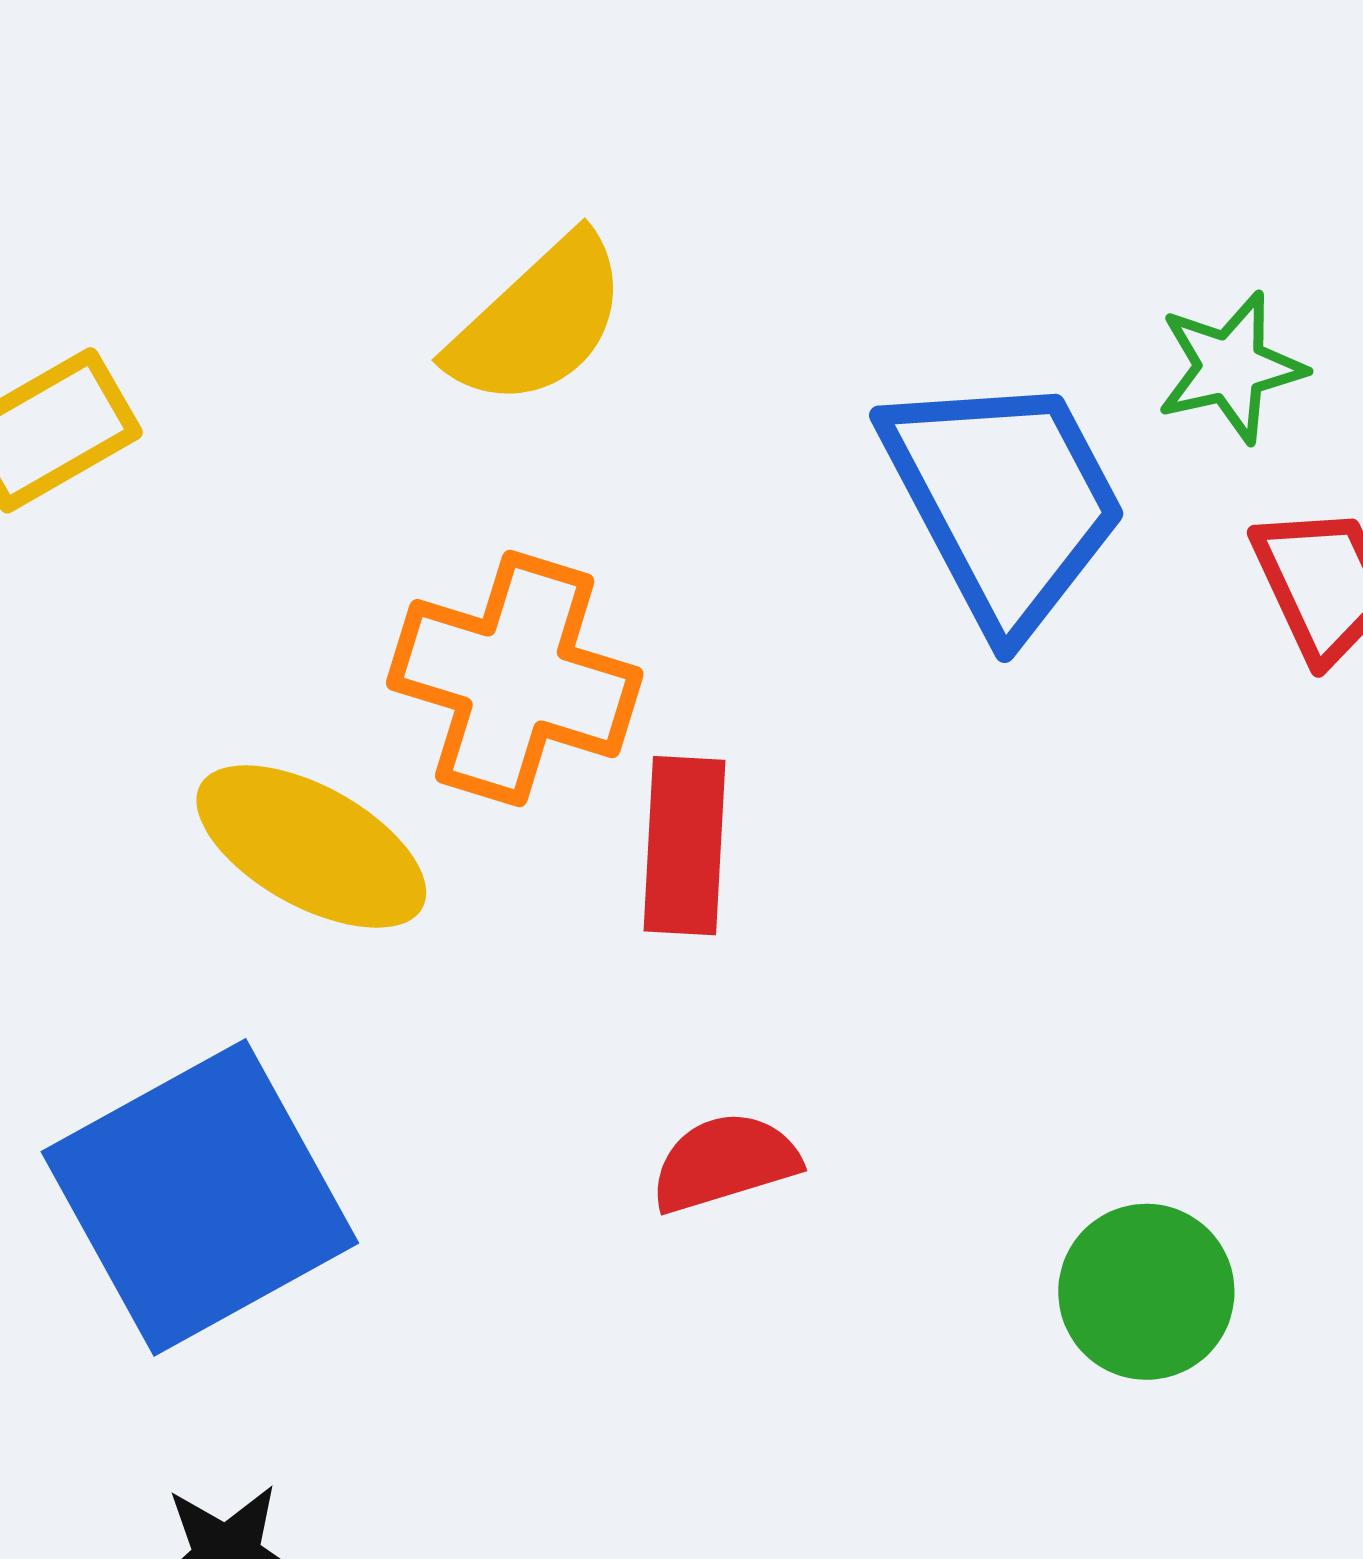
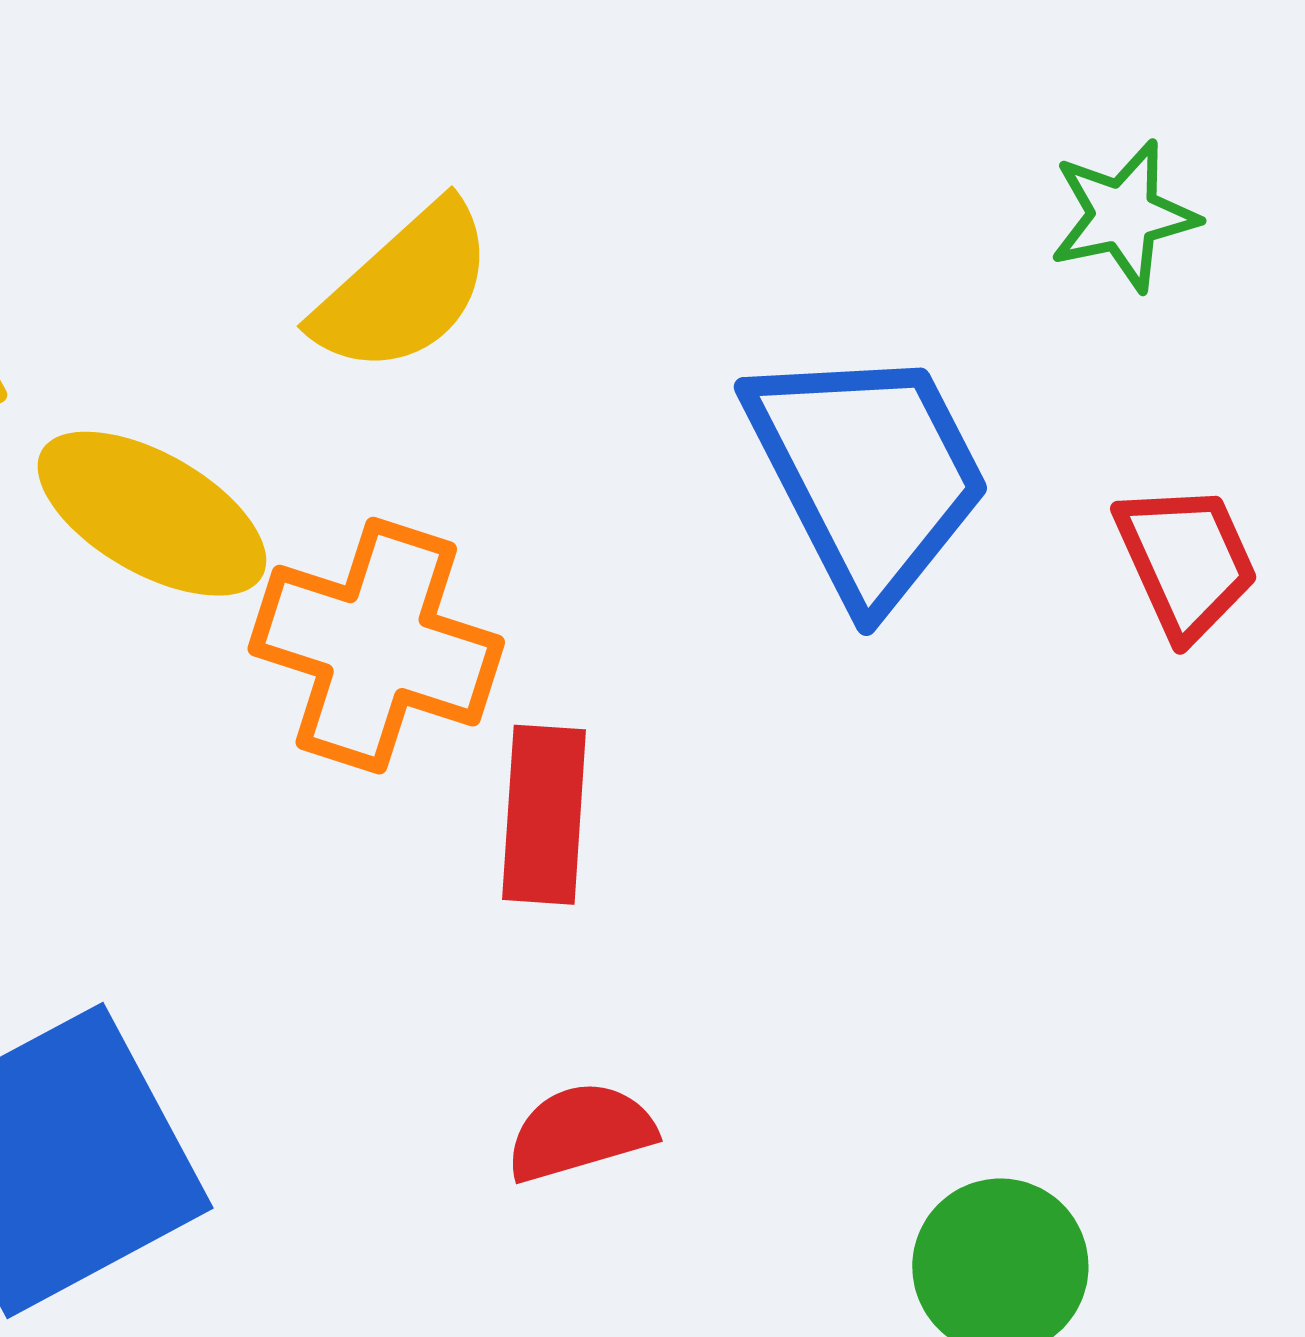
green star: (1231, 367) -> (1124, 216), moved
yellow ellipse: (311, 847) -> (152, 514), moved

